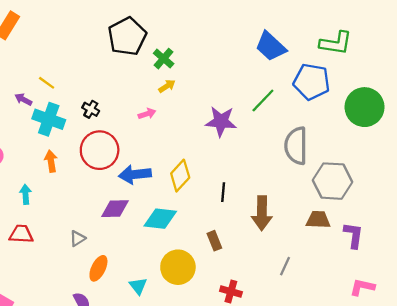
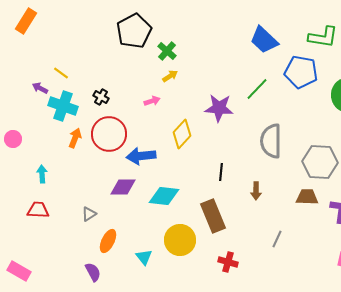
gray semicircle: (296, 146) -> (271, 141), moved
orange arrow: (51, 161) -> (75, 138), moved, turned 30
yellow diamond: (180, 176) -> (182, 134), moved
brown arrow: (262, 213) -> (256, 191), size x0.6
brown rectangle: (214, 241) -> (213, 216), size x1.8

